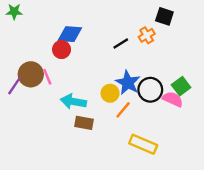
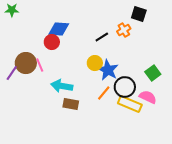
black circle: (150, 90) -> (125, 87), moved
yellow circle: (110, 93) -> (95, 63), moved
pink semicircle: (173, 99) -> (148, 97), moved
yellow rectangle: (143, 144) -> (130, 104), moved

